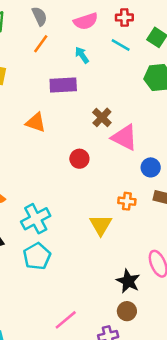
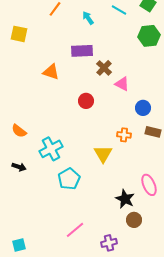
purple rectangle: (63, 85) -> (82, 51), moved
pink triangle: (124, 137) -> (122, 84), size x0.7
cyan pentagon: (37, 256) -> (69, 179), moved
brown circle: (127, 311) -> (134, 220), moved

